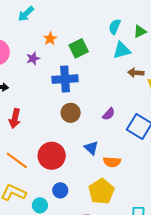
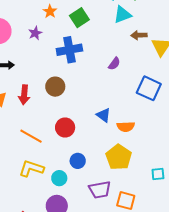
brown circle: (71, 113) -> (55, 87), moved
purple semicircle: (109, 114) -> (114, 64), moved
red circle: (52, 156) -> (65, 128), size x0.7

